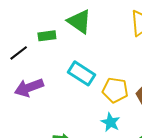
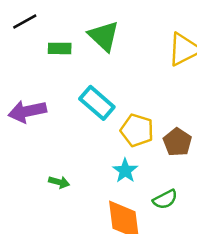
black line: (19, 53) -> (25, 21), moved

